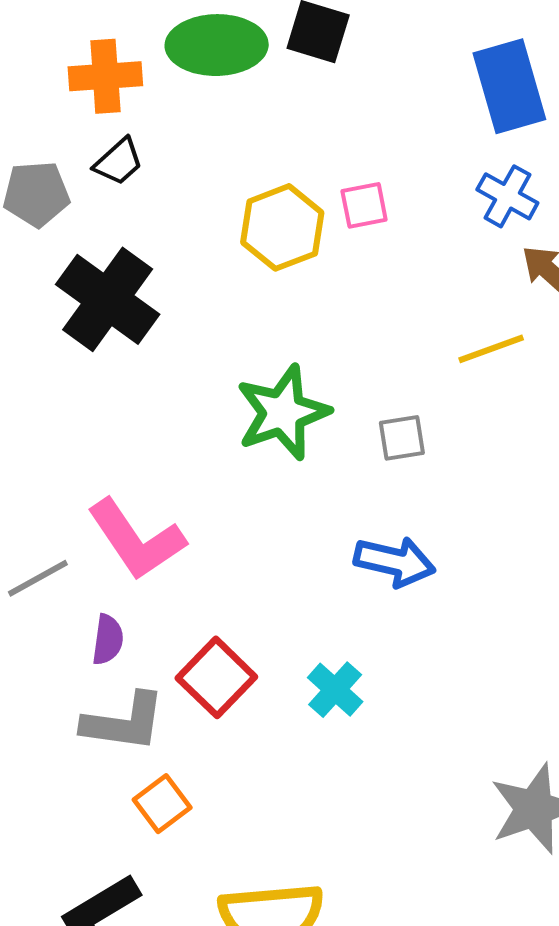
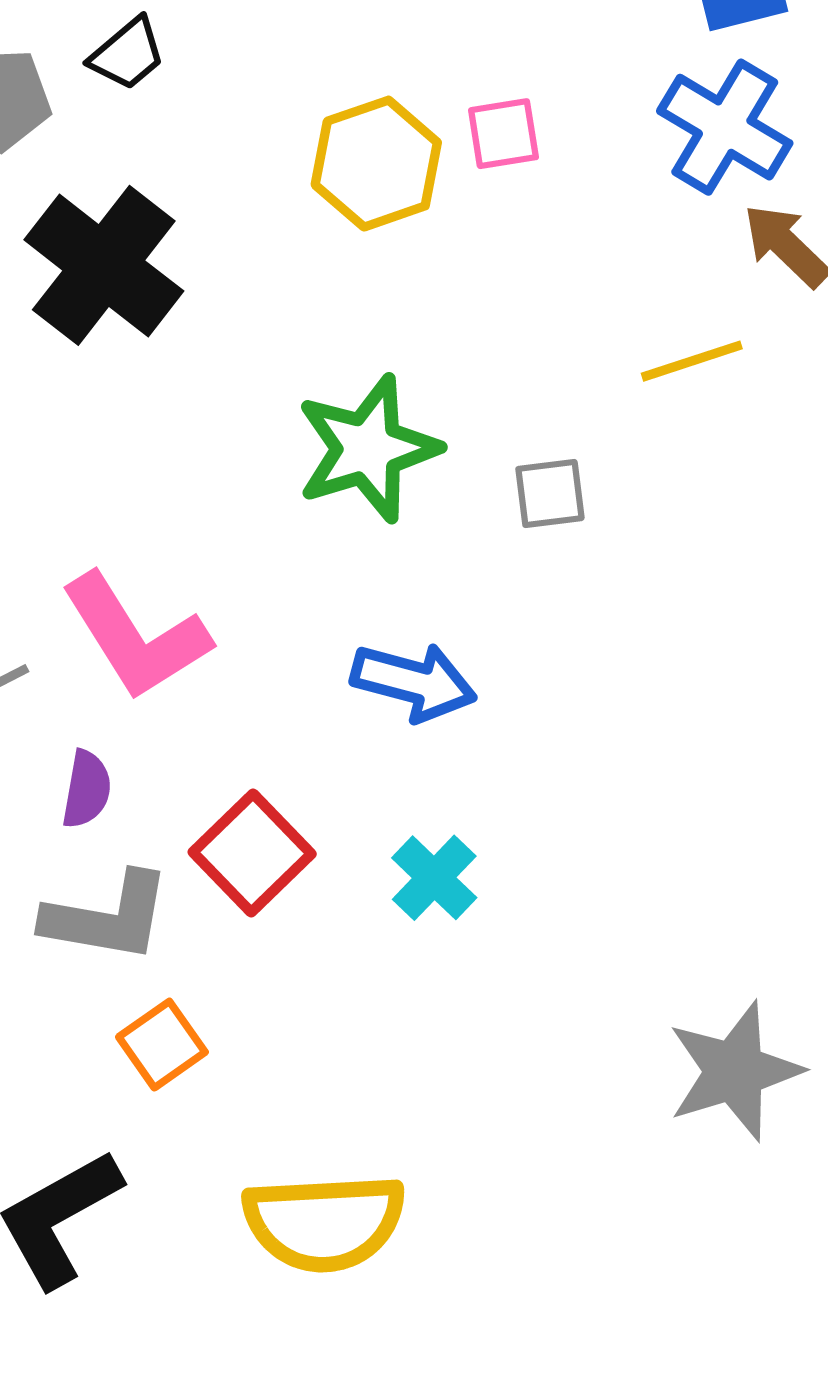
blue cross: (507, 196) -> (725, 127), size x1.4
blue arrow: (395, 562) -> (414, 682), moved

